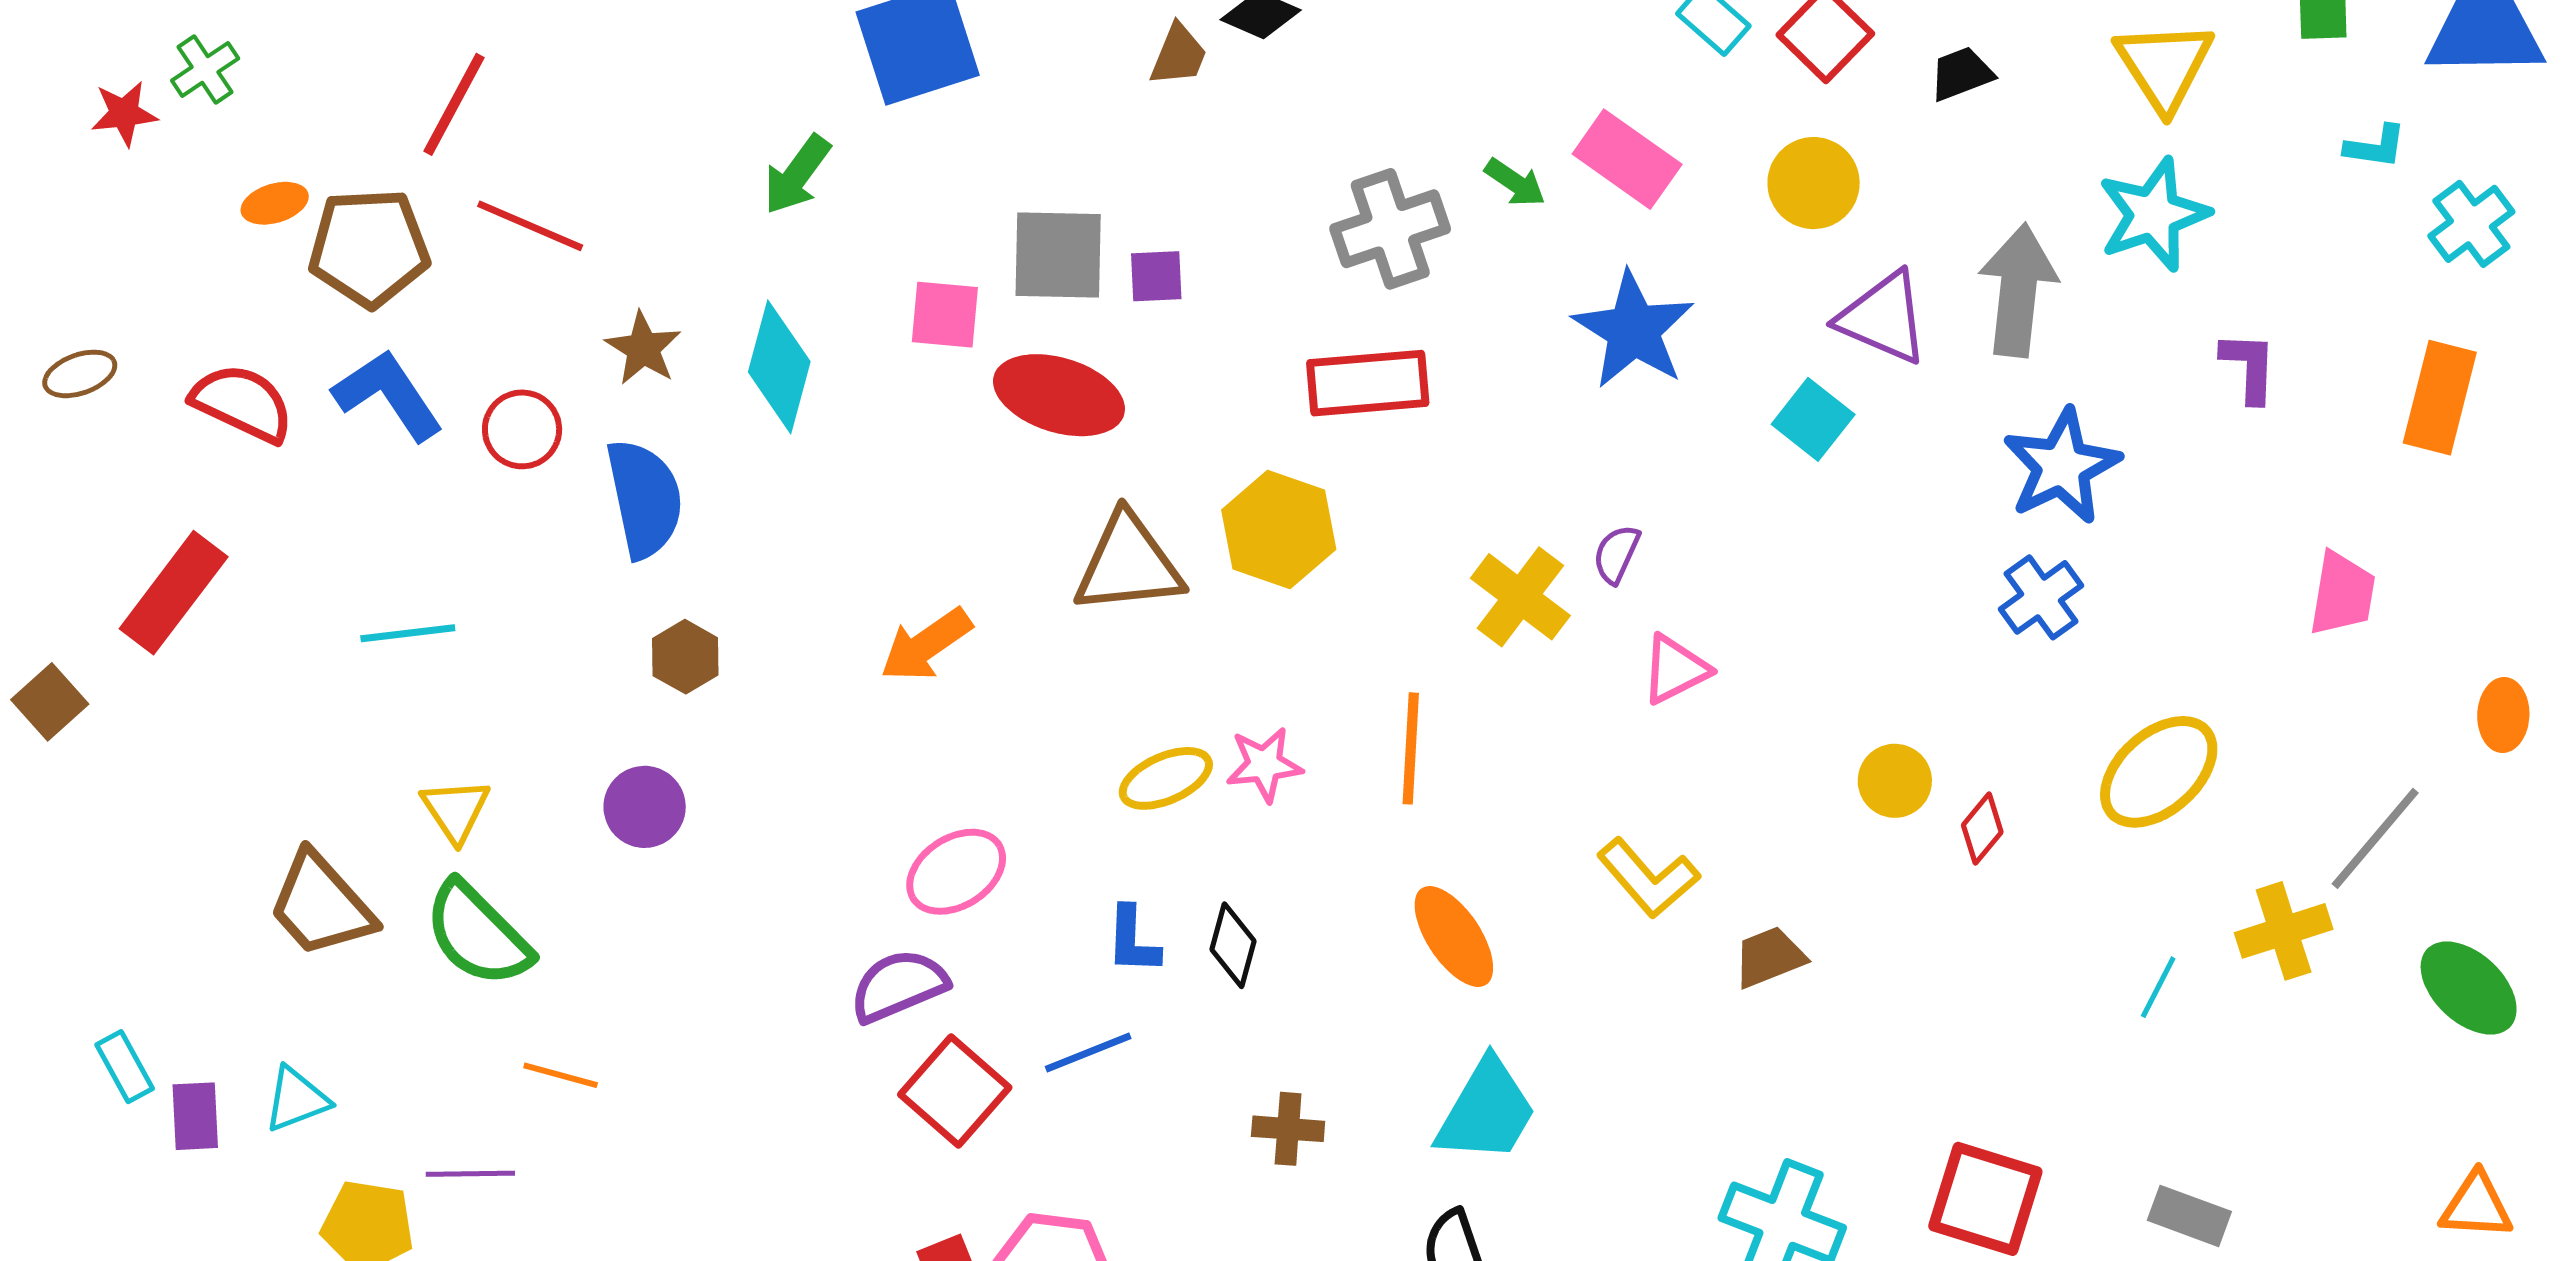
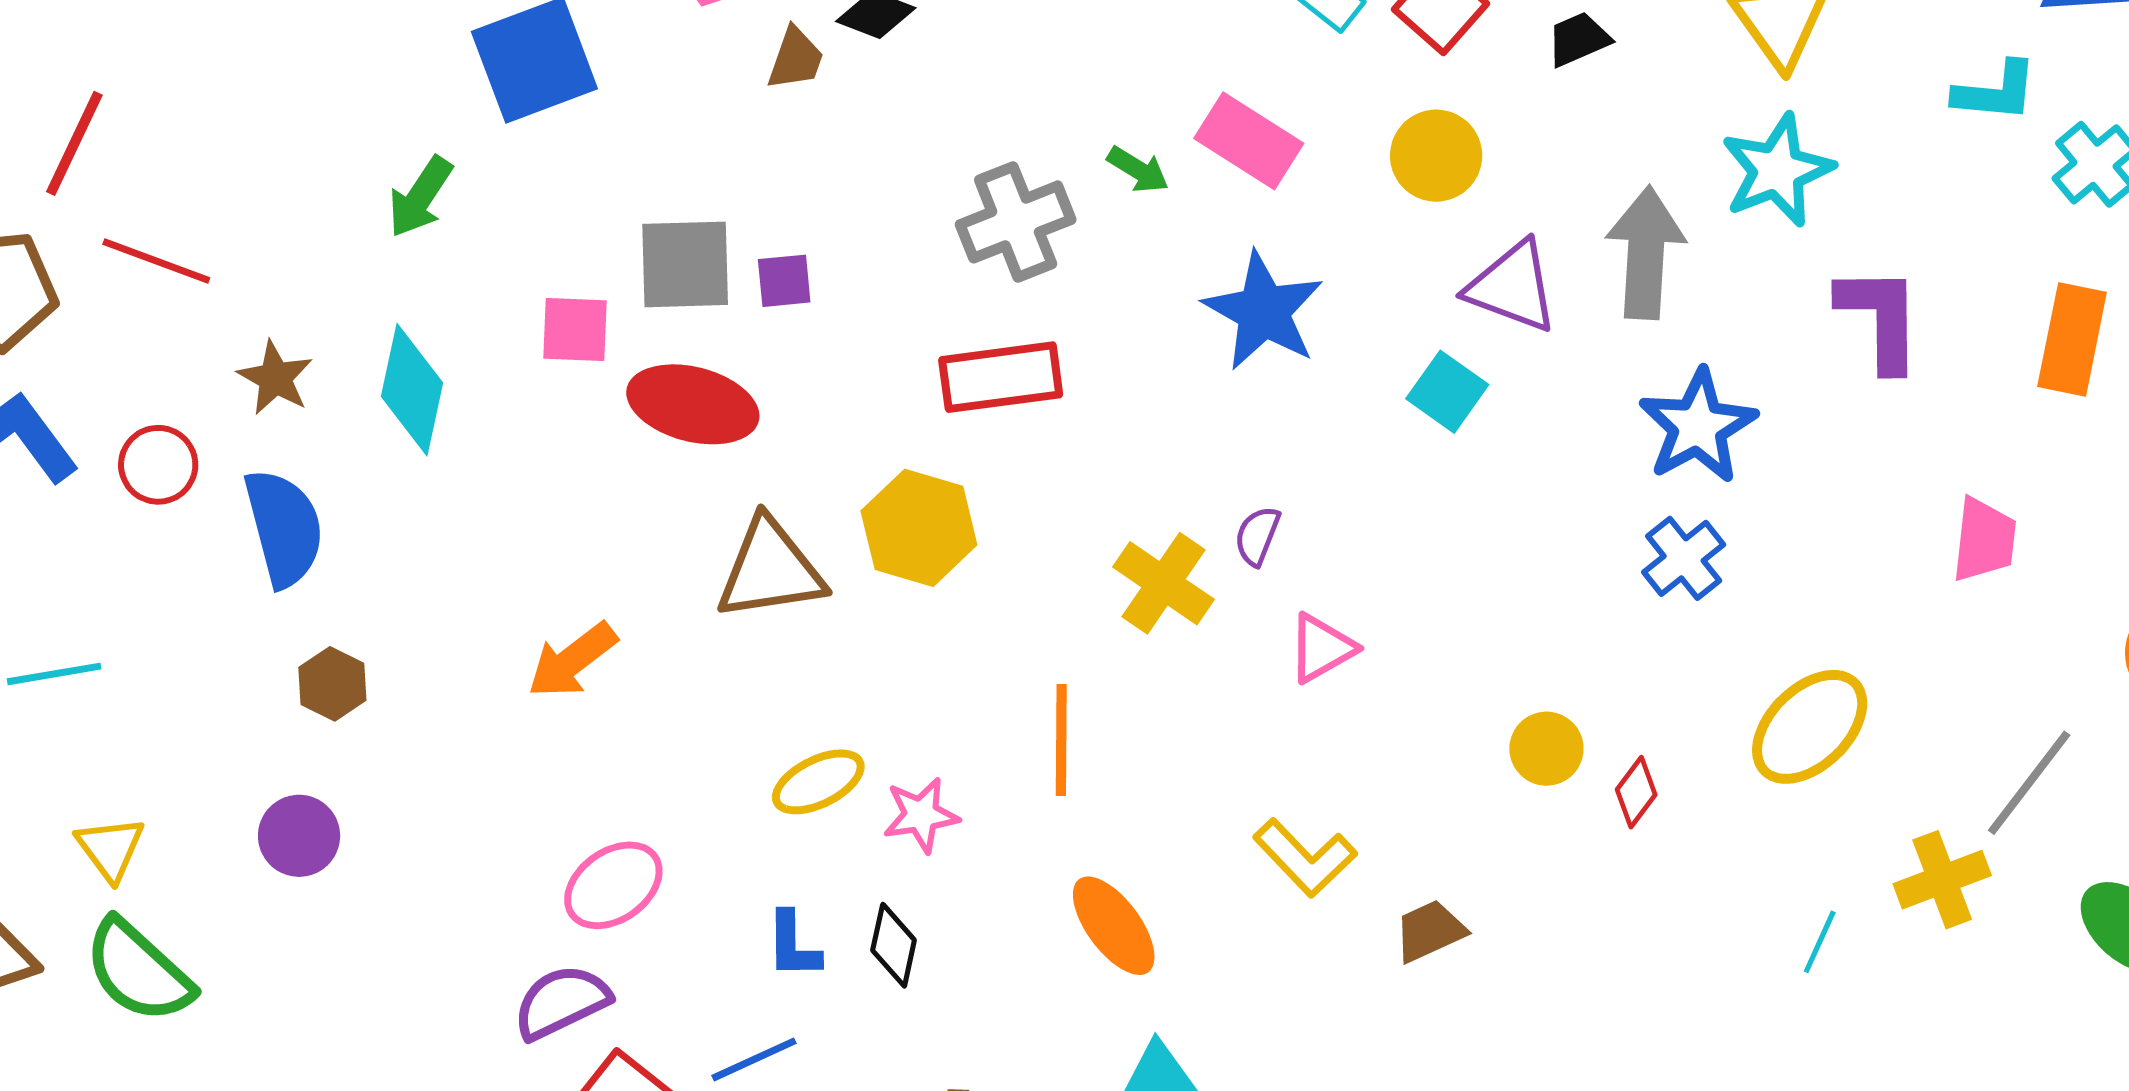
cyan L-shape: (2375, 147) -> (1996, 92), size x1.4
purple L-shape: (2249, 367) -> (1880, 318), size x1.5
pink star: (1264, 765) -> (921, 815), moved

